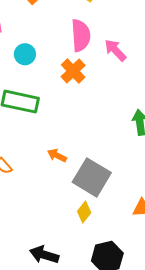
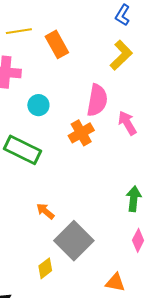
yellow diamond: (84, 212) -> (45, 268), moved

